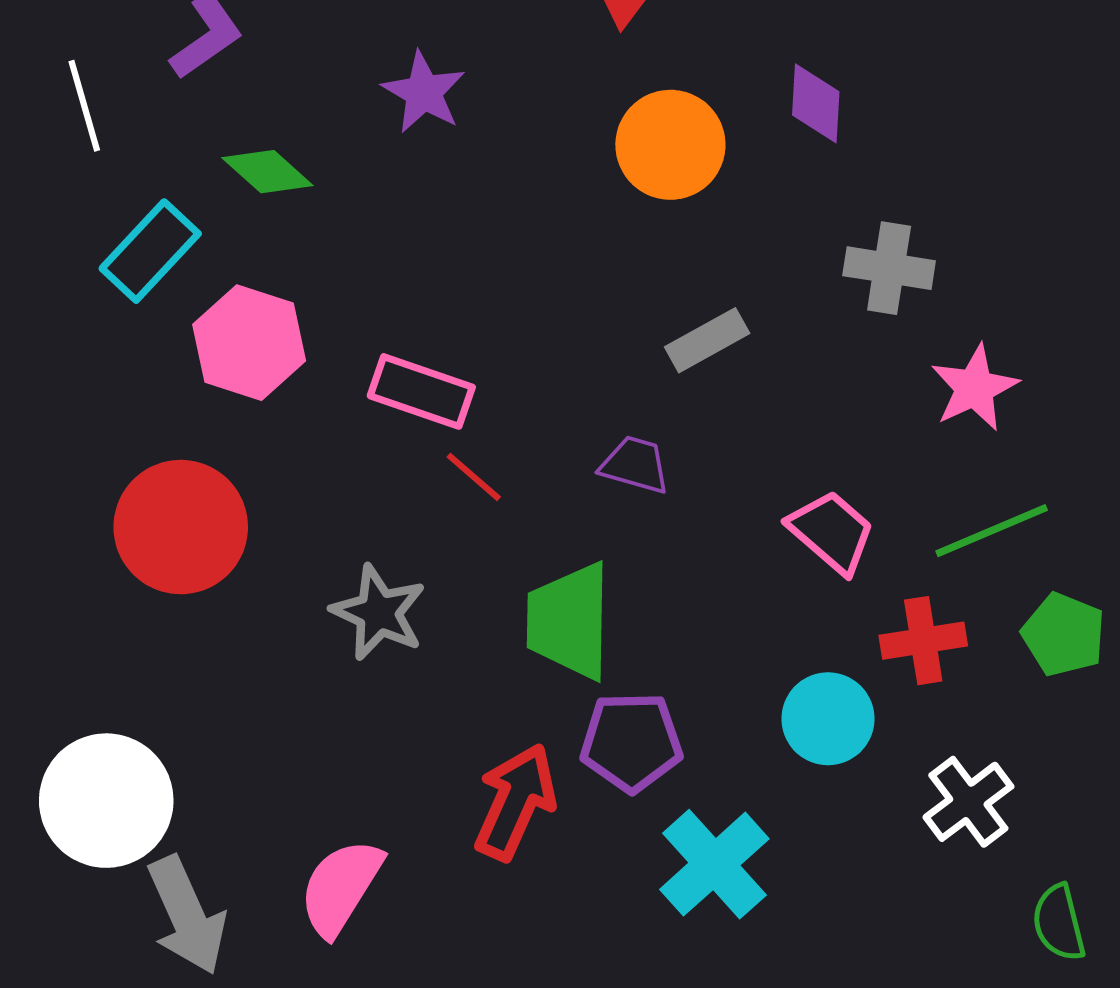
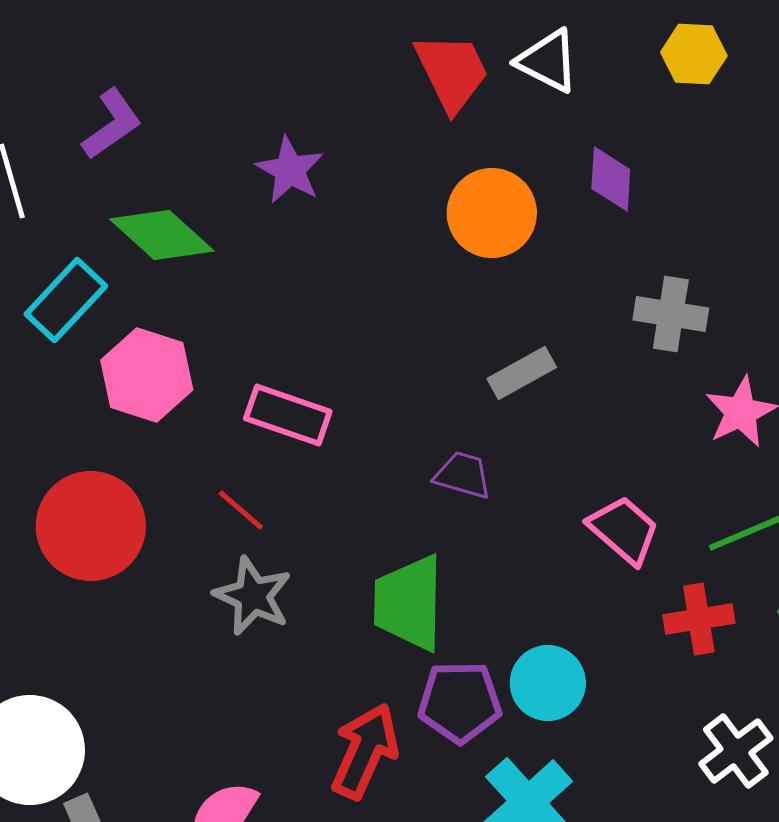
green diamond: (267, 172) -> (162, 235), size x1.4
red line: (474, 477) -> (241, 510), moved
cyan circle: (828, 719) -> (548, 683), moved

